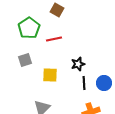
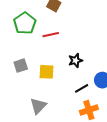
gray square: (25, 60) -> (21, 66), moved
black line: (84, 83) -> (82, 88), moved, turned 64

